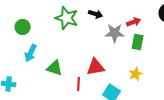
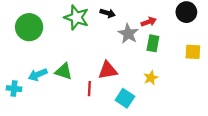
green circle: (23, 27) -> (29, 27), size x1.6
gray star: (115, 33) -> (128, 34), turned 30
cyan arrow: (31, 53) -> (38, 75), moved, turned 42

